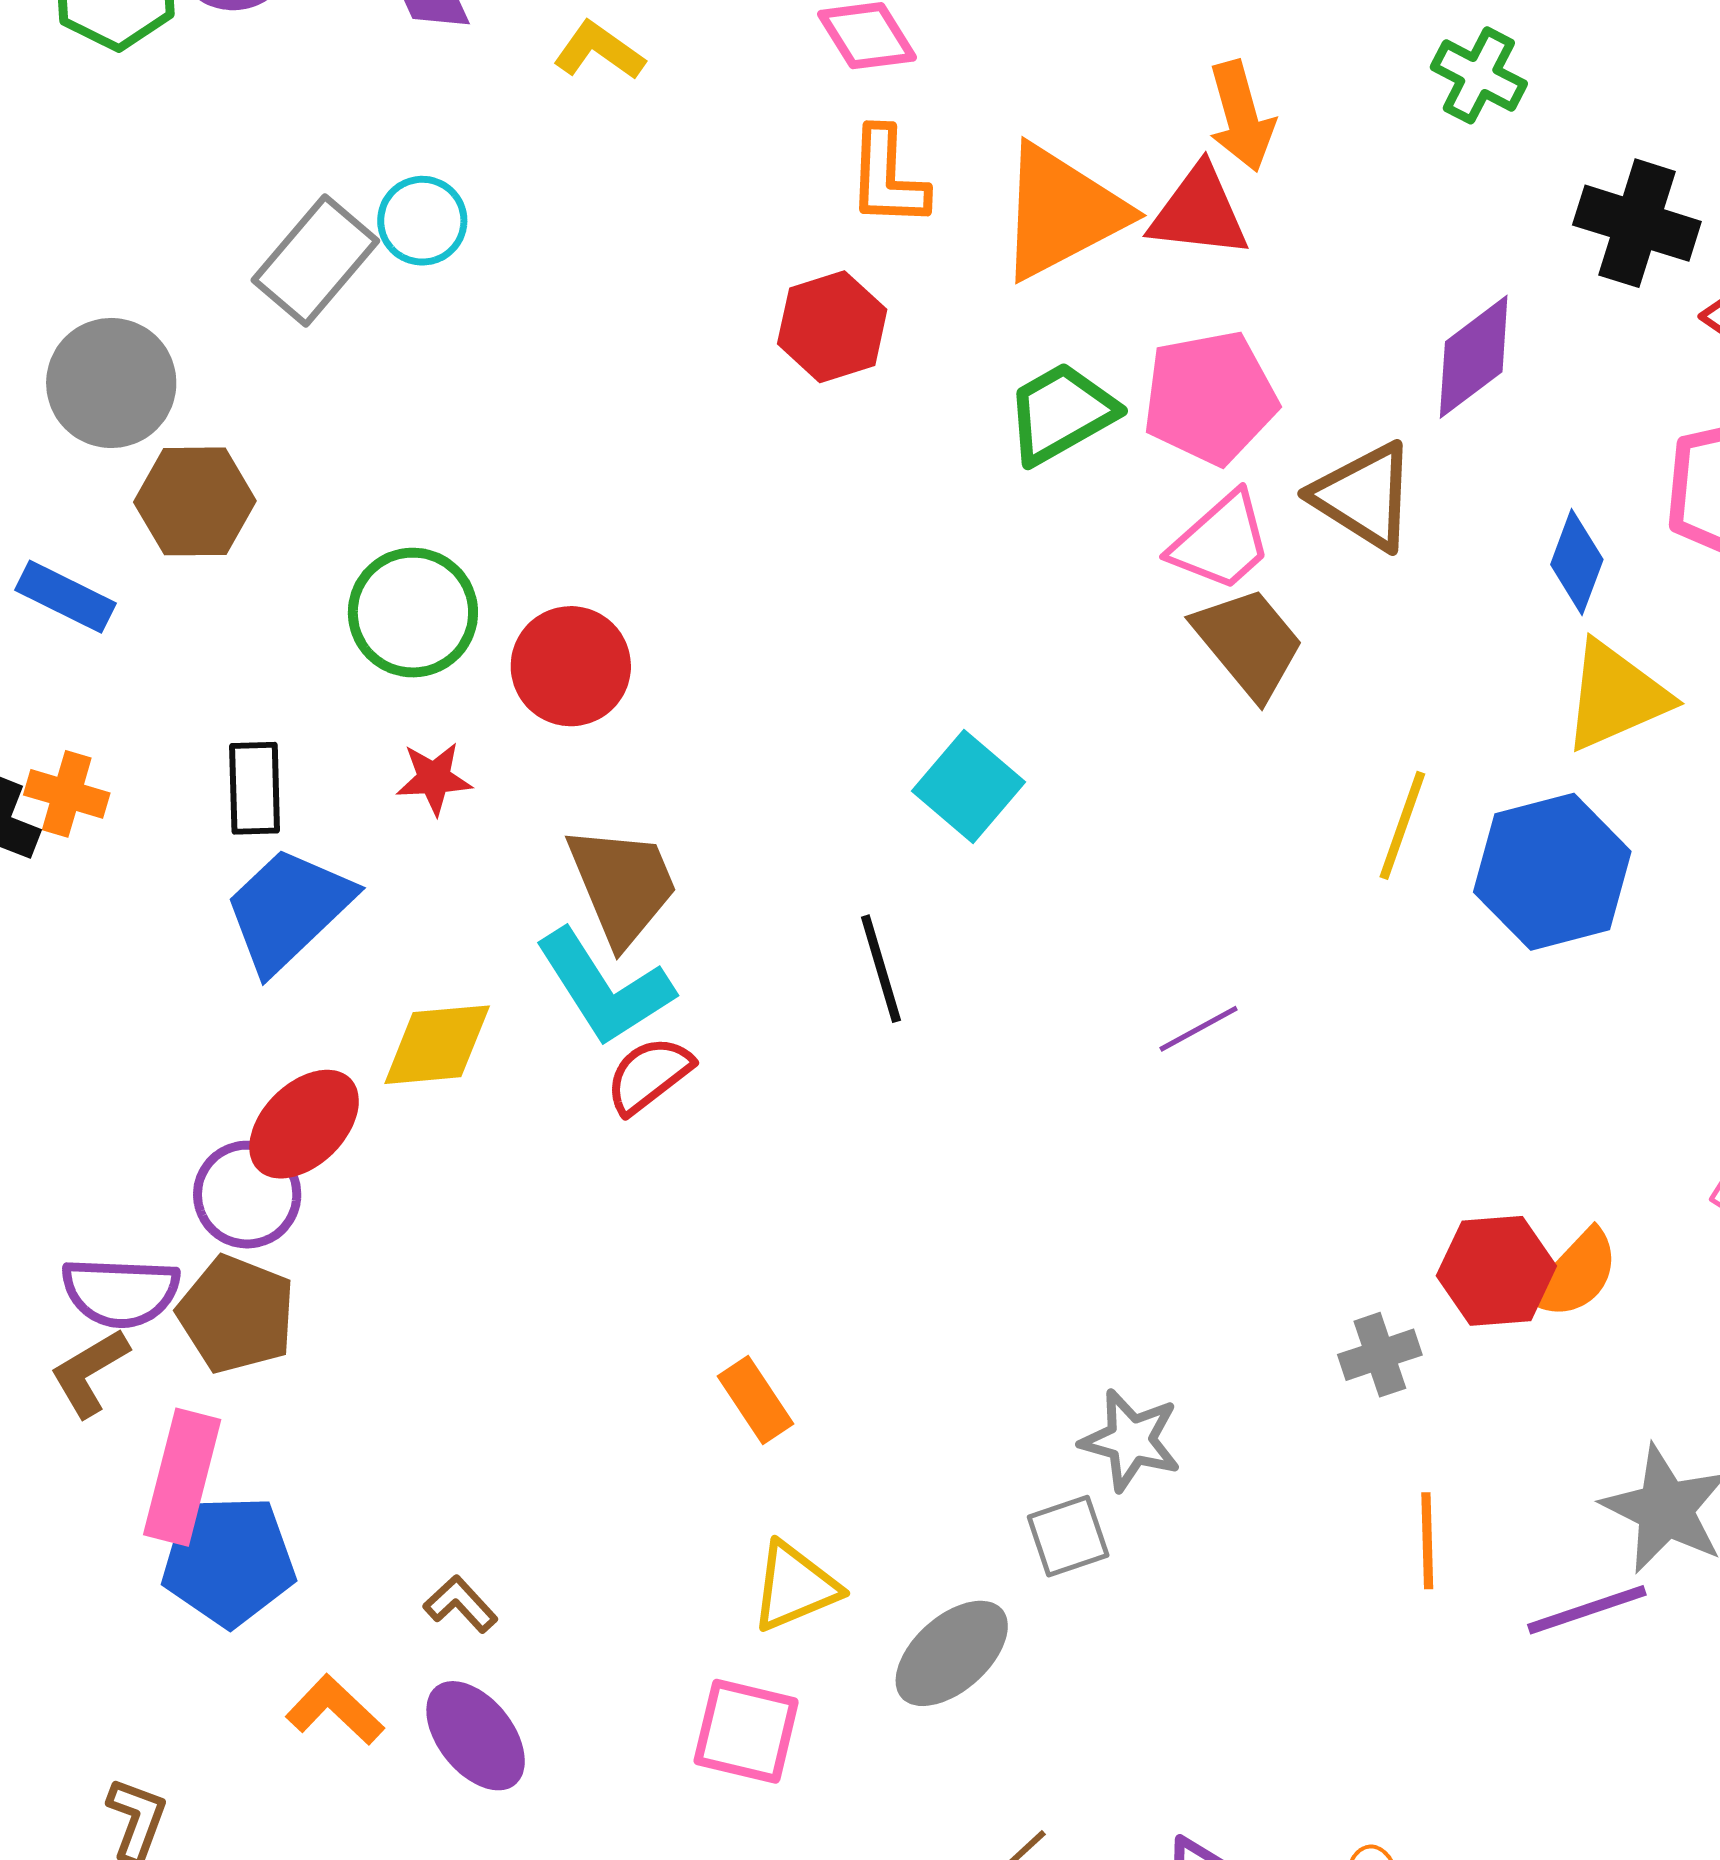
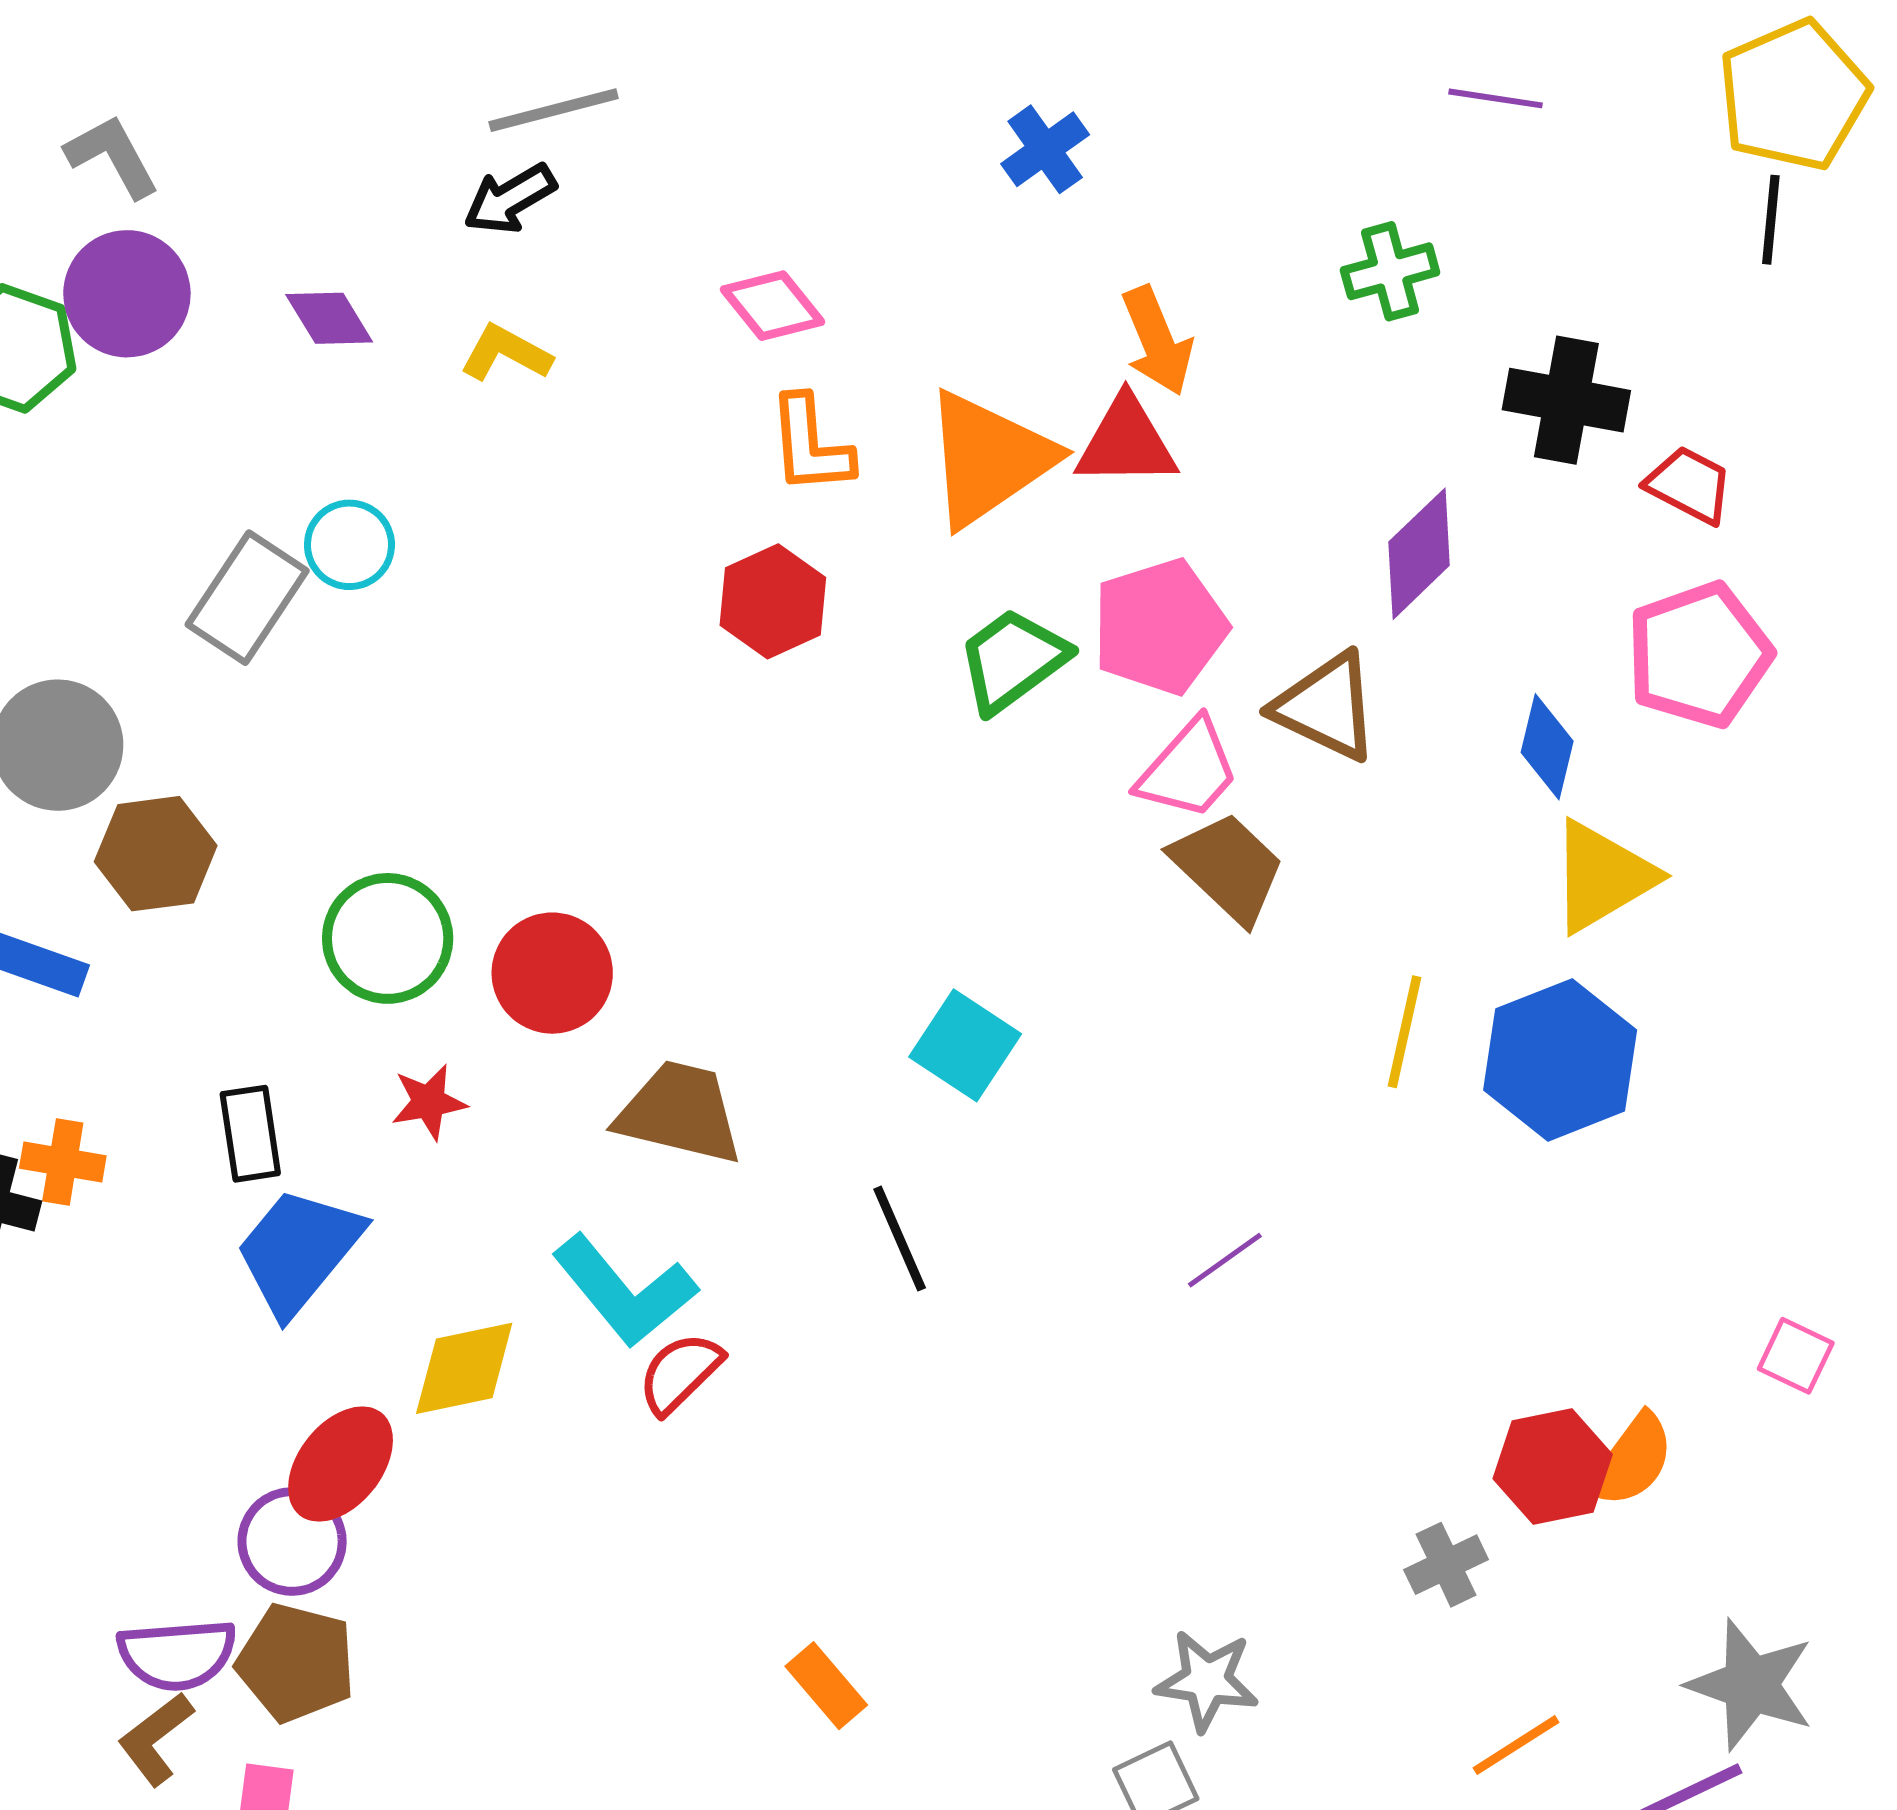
green cross: (1479, 75) -> (1390, 271), turned -36
brown trapezoid: (622, 885) -> (680, 1113), moved, turned -47
orange line: (1427, 1541) -> (1516, 1745), turned 66

